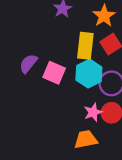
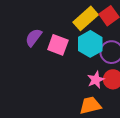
yellow rectangle: (85, 46) -> (86, 18), turned 45

